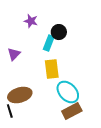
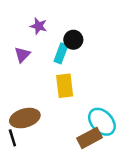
purple triangle: (14, 54) -> (22, 55), moved
cyan ellipse: (68, 92) -> (102, 122), moved

